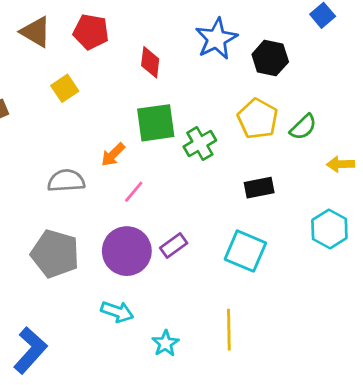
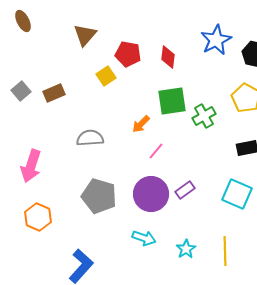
brown triangle: (36, 32) -> (85, 35), turned 40
red pentagon: (91, 32) -> (128, 54), moved
gray semicircle: (66, 181) -> (90, 138), moved
cyan star: (165, 343) -> (186, 249), moved

